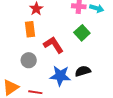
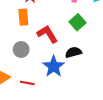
black semicircle: (83, 71) -> (73, 52), moved
blue star: (60, 76) -> (54, 66), turned 30

